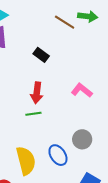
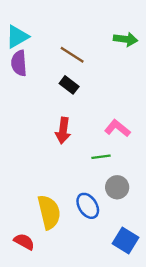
brown line: (65, 22) -> (72, 55), moved
green line: (33, 114) -> (101, 157), moved

